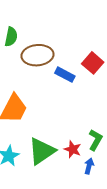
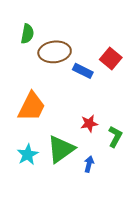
red star: (73, 149) -> (89, 123), moved, turned -30
blue arrow: (89, 166) -> (89, 164), moved

